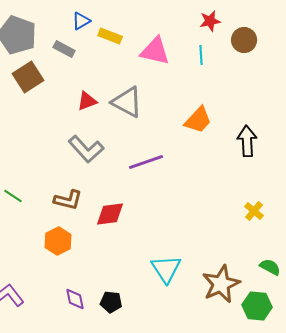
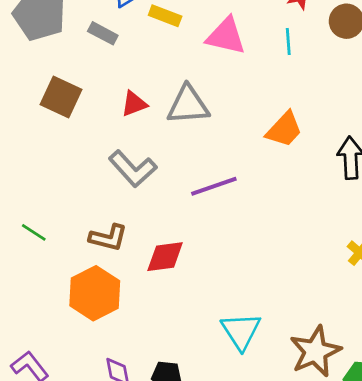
brown square: (28, 77) -> (61, 97), moved, turned -32
gray triangle: (127, 102) -> (188, 105), turned -32
orange hexagon: (58, 241) -> (95, 293), size x1.4

